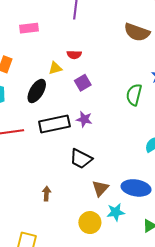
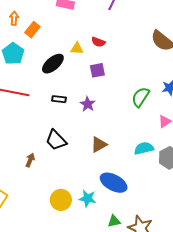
black rectangle: (54, 124) -> (59, 99), size x0.5
black trapezoid: (81, 159) -> (56, 140), moved
brown triangle: (100, 188) -> (99, 145), moved

